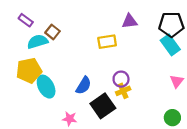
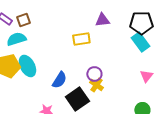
brown square: (52, 32) -> (23, 20), moved, turned 32
cyan ellipse: (46, 87) -> (27, 66), moved
yellow cross: (123, 91) -> (96, 85), turned -32

